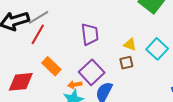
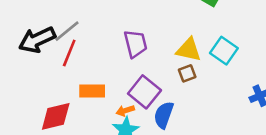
yellow triangle: (130, 45) -> (189, 50), size x1.5
orange rectangle: (51, 66) -> (92, 91), turned -36

